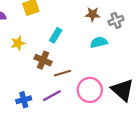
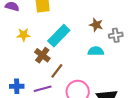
cyan rectangle: (56, 35) -> (59, 36), size x1.6
brown line: (62, 73) -> (57, 71), turned -49

